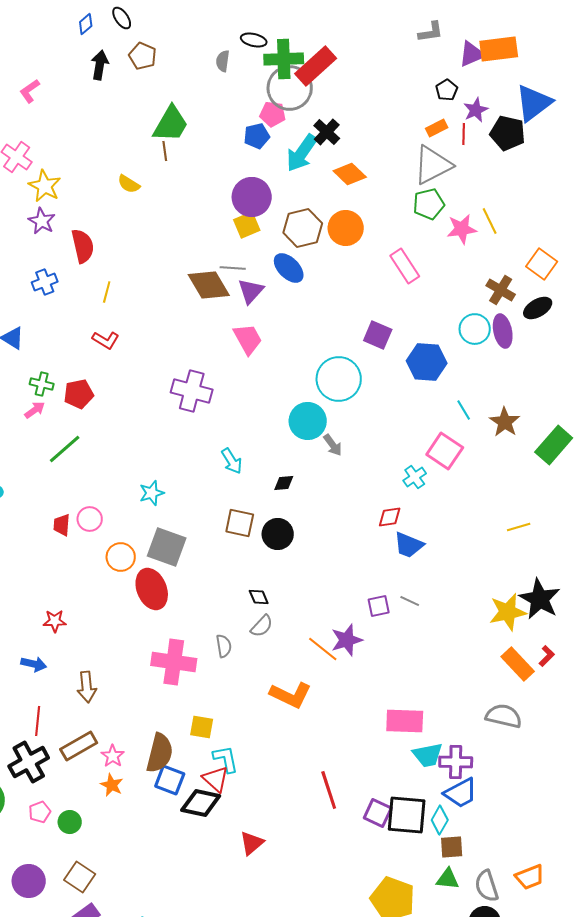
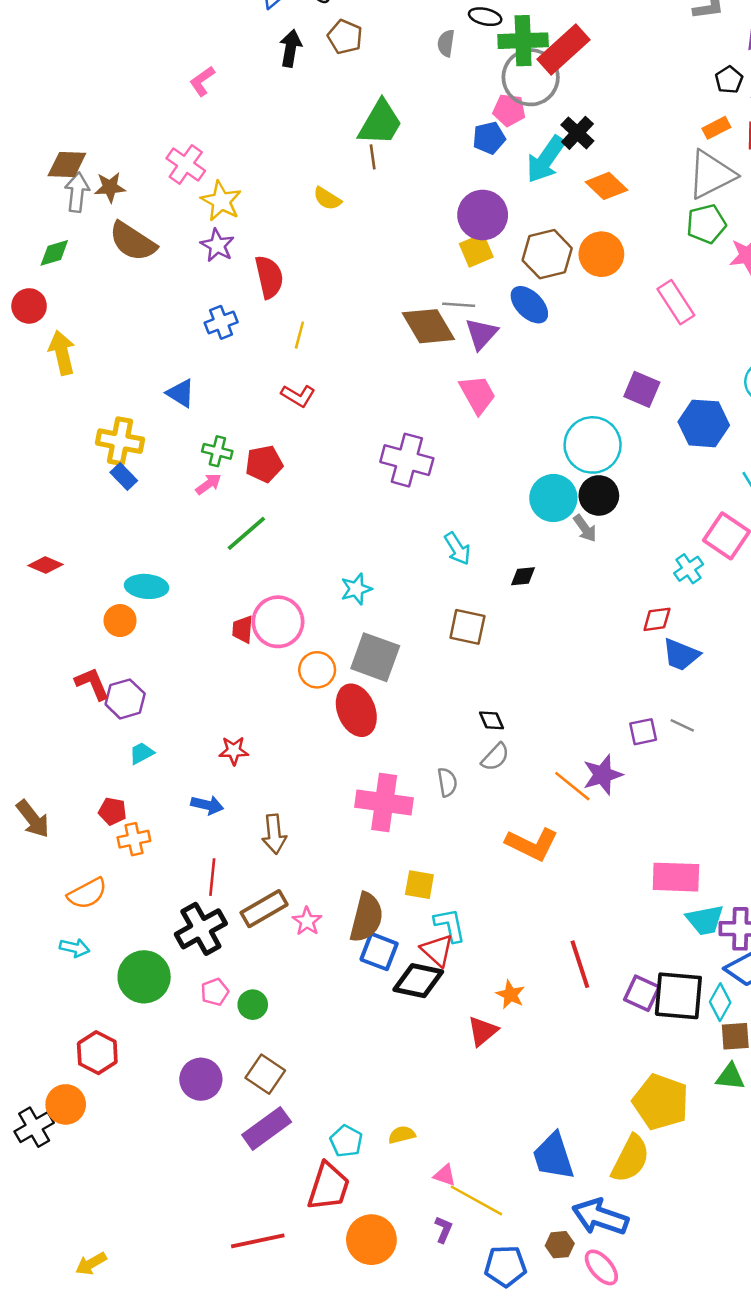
pink circle: (90, 519) -> (278, 622), size x1.6
black circle: (278, 534) -> (599, 495), moved
orange star: (112, 785) -> (510, 995), moved

